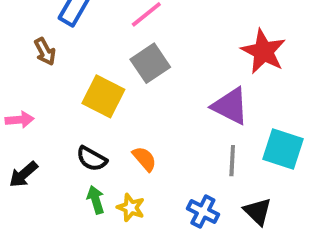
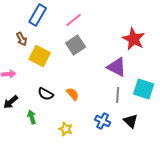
yellow square: (103, 96) -> (40, 56), moved
green arrow: (96, 200) -> (32, 117), moved
yellow star: (131, 208) -> (66, 129), moved

